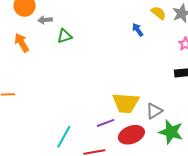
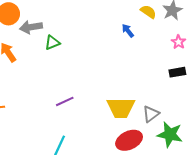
gray arrow: (45, 20) -> (31, 27), size x1.5
purple line: (106, 123) -> (65, 101), moved

